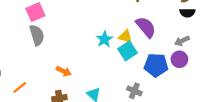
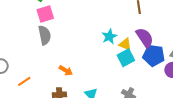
cyan star: (104, 39) -> (109, 36), moved
blue pentagon: (156, 65) -> (154, 55), moved

